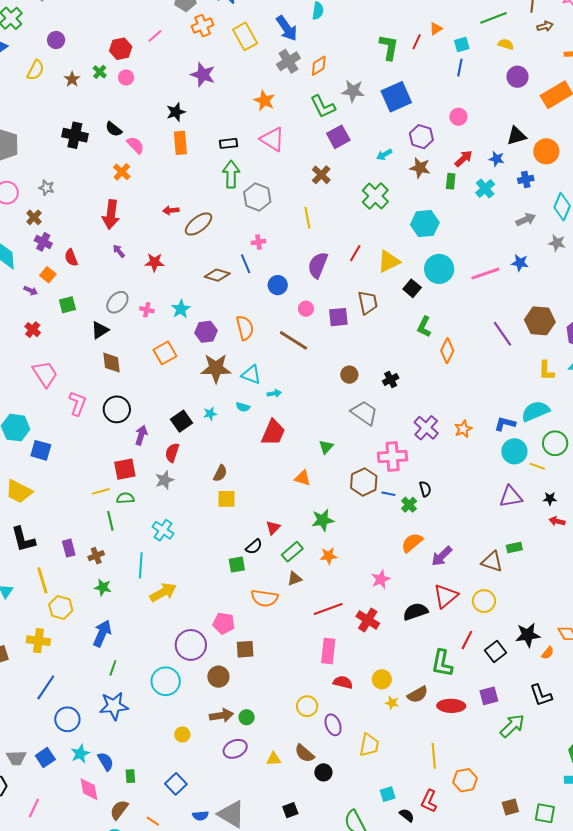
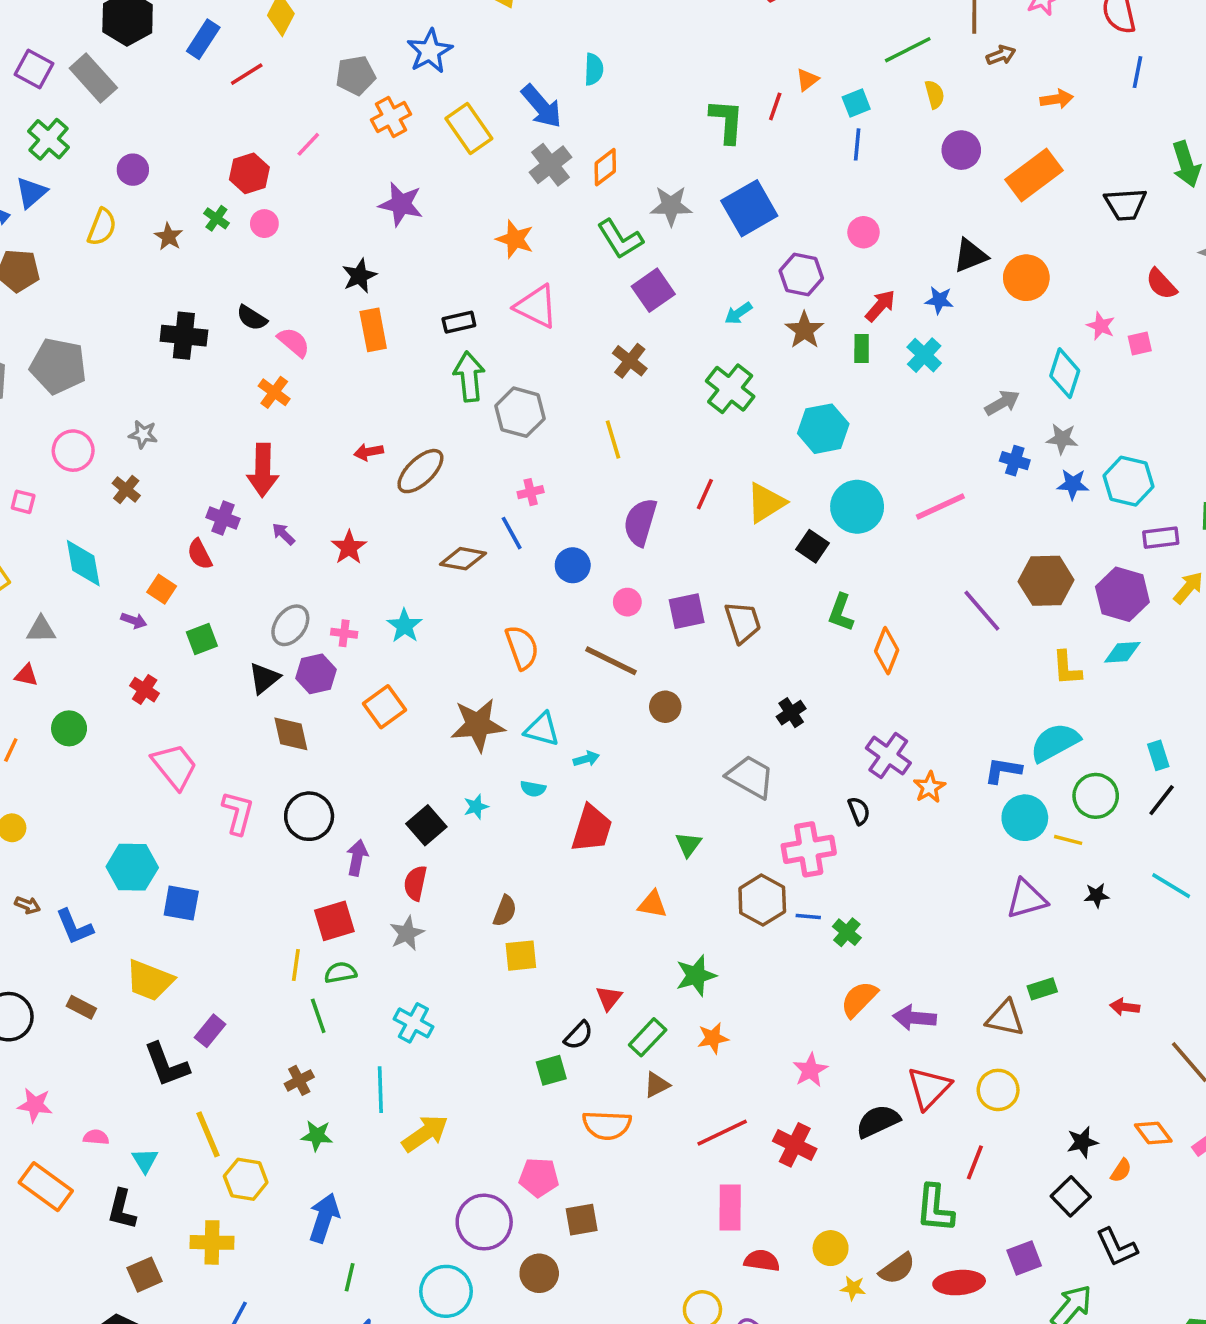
yellow semicircle: (506, 44) -> (935, 94), turned 63
brown star: (420, 168) -> (804, 330), turned 30
blue cross: (526, 179) -> (1015, 461), moved, turned 35
purple cross: (43, 242) -> (223, 518), moved
red star: (154, 262) -> (349, 547), turned -30
blue star: (520, 263) -> (1073, 484), moved
brown trapezoid: (368, 303) -> (743, 622), moved
purple hexagon: (206, 332) -> (316, 674), moved
brown circle: (349, 375) -> (665, 707), moved
purple cross: (426, 428) -> (888, 756), moved
black semicircle: (425, 489) -> (859, 811), moved
yellow line: (101, 491) -> (296, 965), turned -60
red arrow: (557, 521) -> (1125, 1007), moved
purple rectangle: (69, 548) -> (210, 1031), moved, turned 60
purple arrow: (442, 556) -> (914, 1018), turned 55
black star: (528, 635) -> (1082, 1142), size x0.7
black square: (496, 652) -> (1071, 1196), moved

